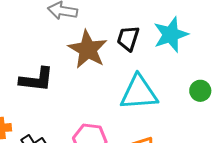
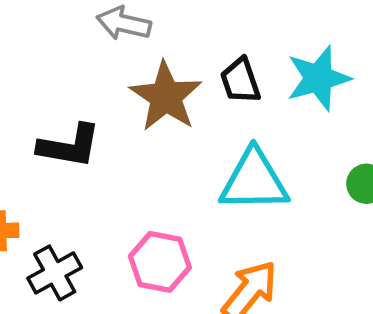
black trapezoid: (128, 38) -> (240, 81), turned -40

